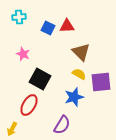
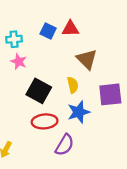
cyan cross: (19, 17) -> (14, 39), moved
yellow semicircle: (79, 74) -> (73, 85), moved, turned 48
red ellipse: (29, 105) -> (45, 121), moved, turned 55

